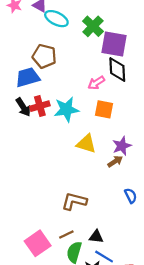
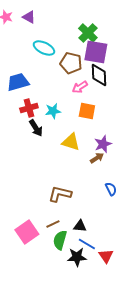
cyan ellipse: (56, 19) -> (44, 48), moved
green cross: (93, 26) -> (88, 33), moved
brown pentagon: (44, 56) -> (71, 63), moved
black arrow: (23, 107) -> (36, 128), moved
cyan star: (66, 109) -> (53, 111), size x0.7

